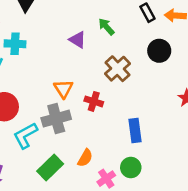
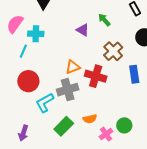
orange triangle: (63, 89) -> (73, 67), turned 42
red cross: (94, 101) -> (96, 76), size x1.5
blue rectangle: (135, 130) -> (134, 74), moved
orange semicircle: (85, 158) -> (90, 119), turned 48

